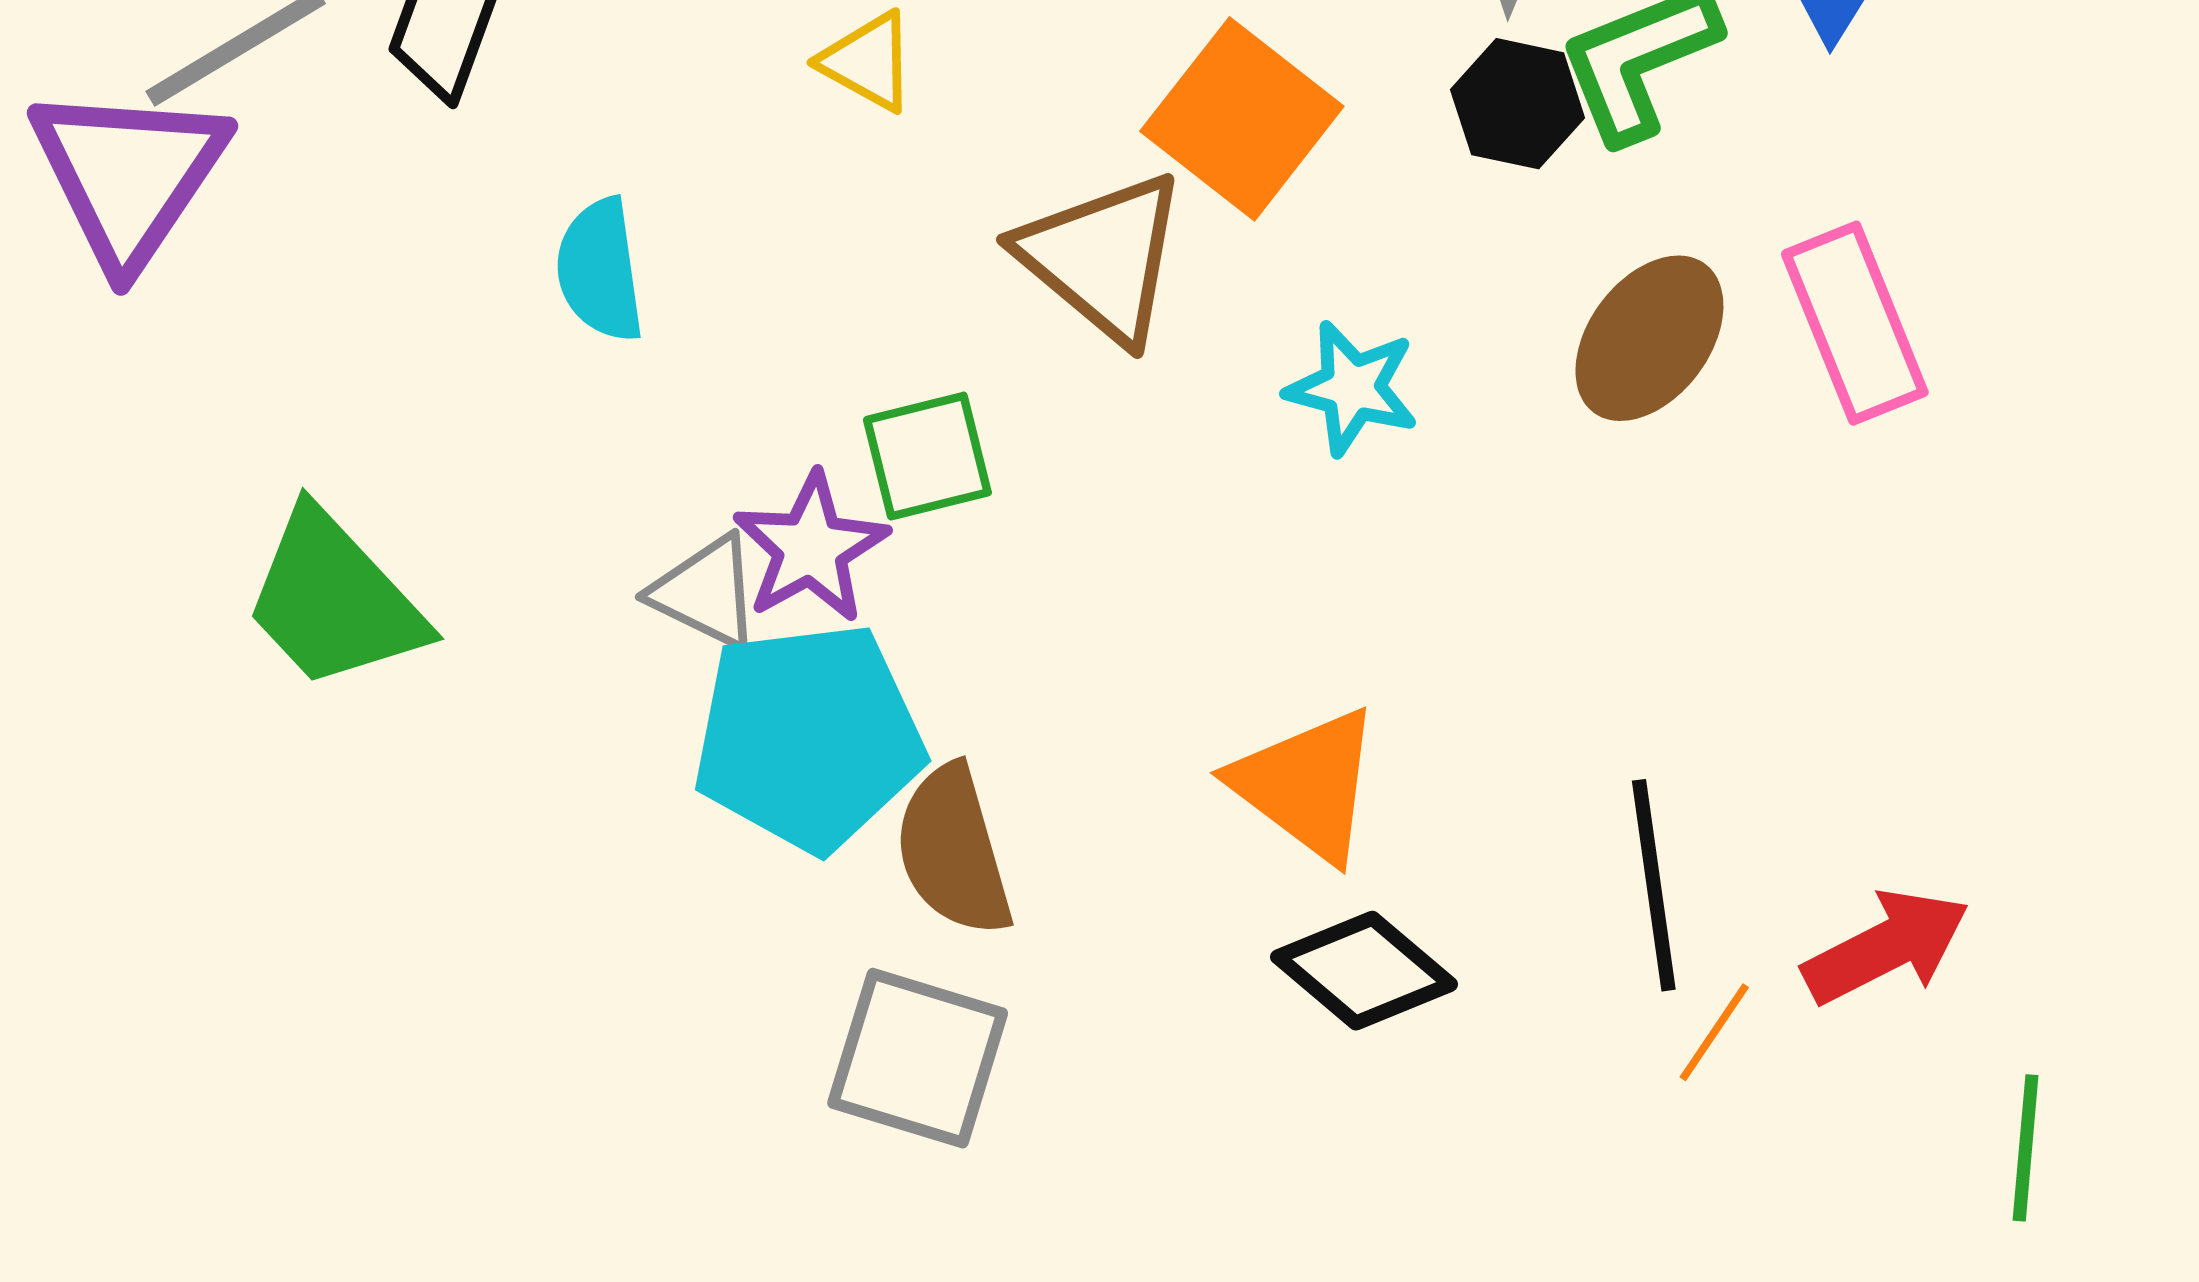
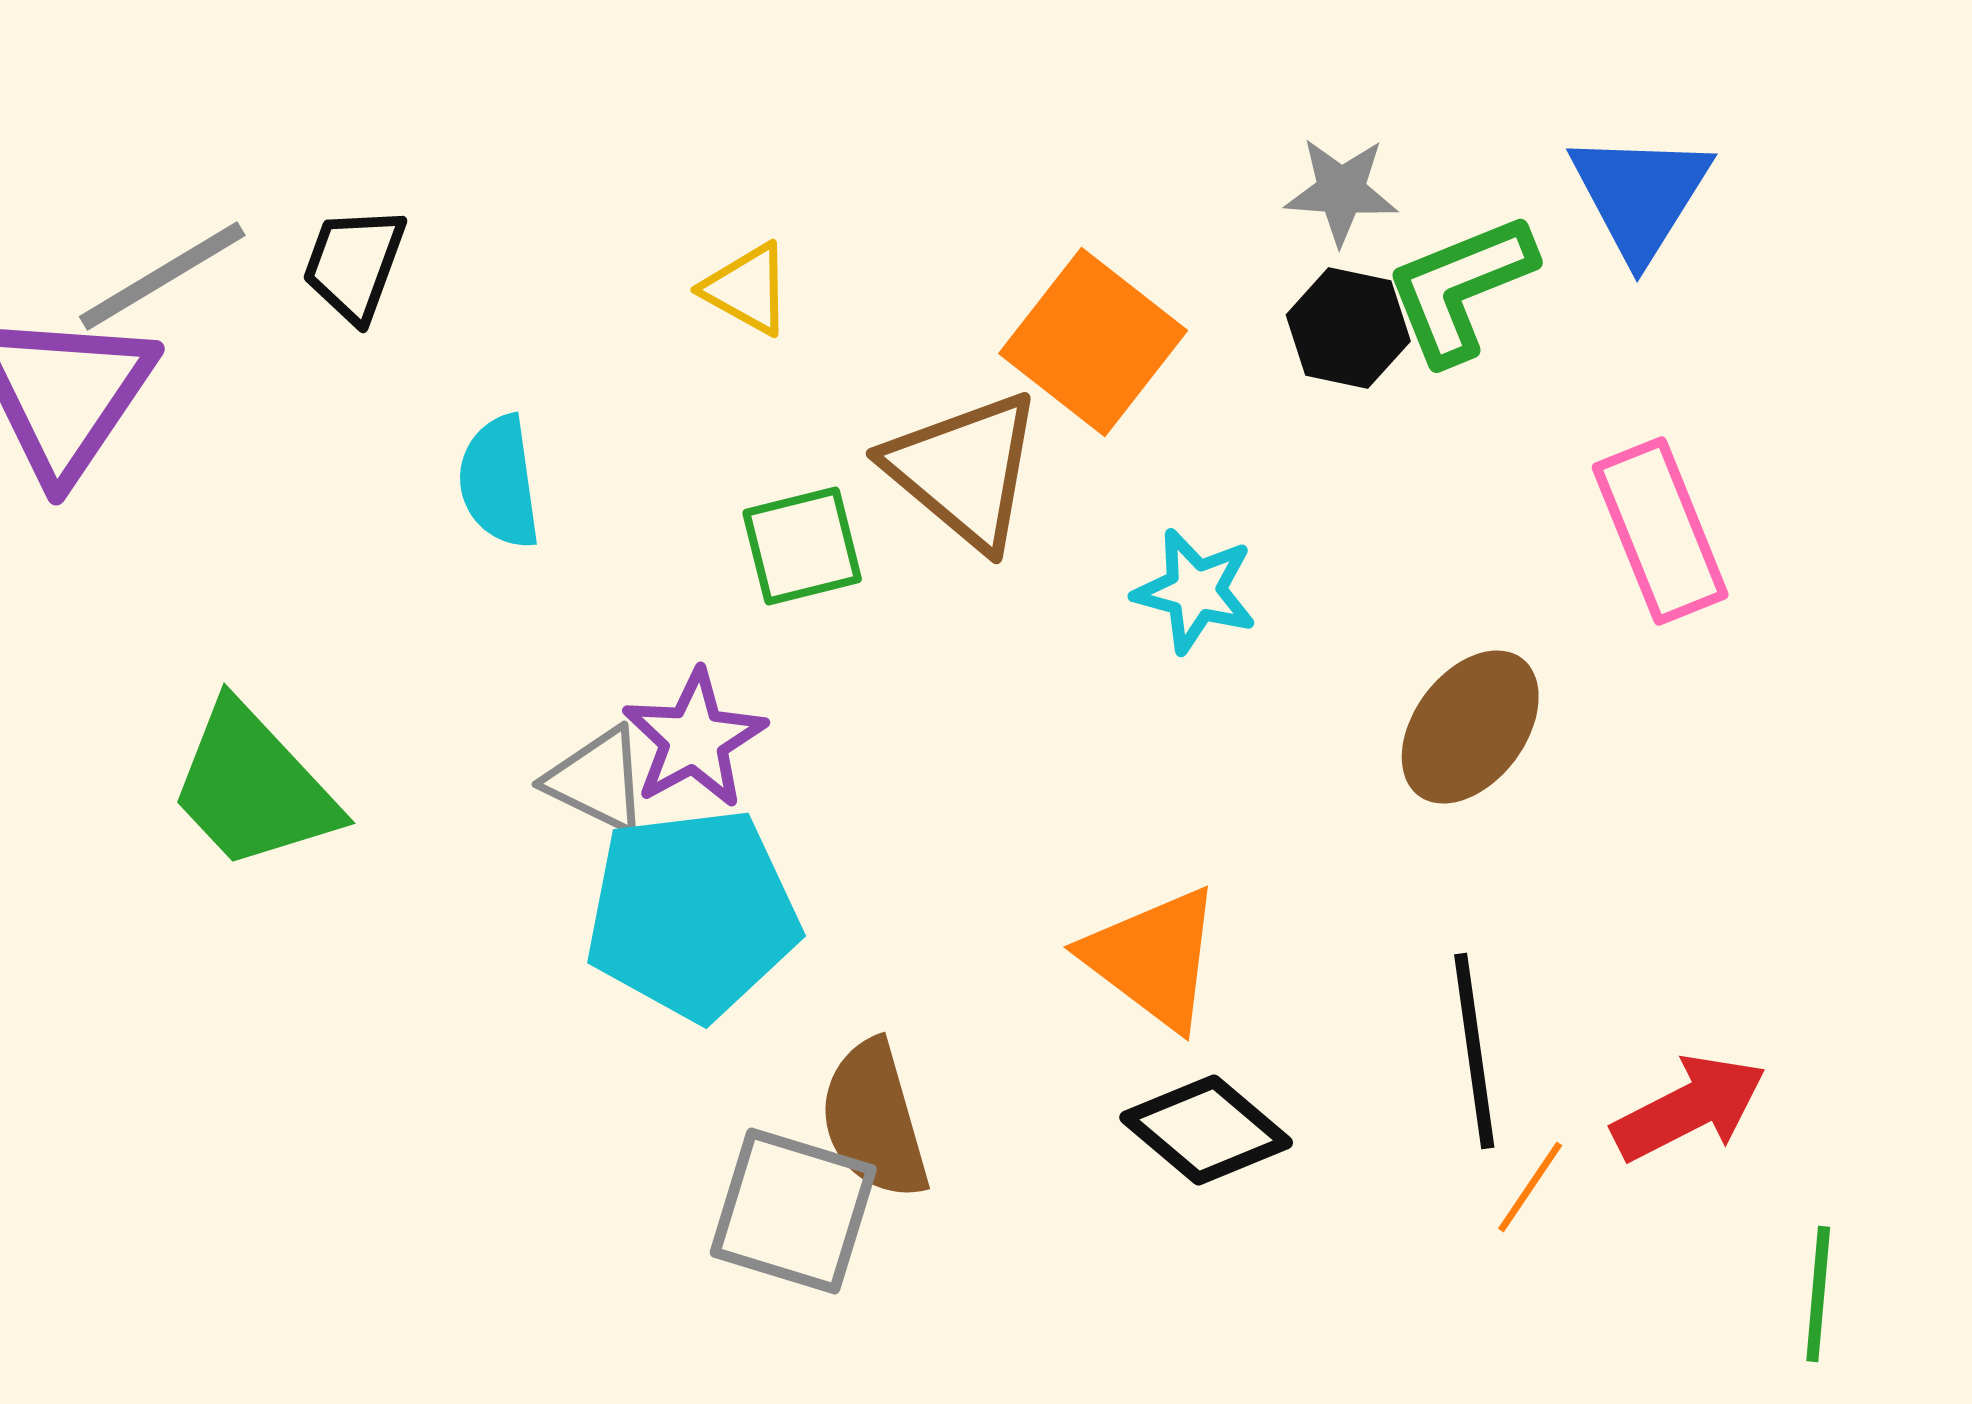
brown ellipse: (1649, 338) -> (1470, 727), moved
green square: (927, 456) -> (802, 546), moved
brown semicircle: (953, 851) -> (874, 1120), moved

